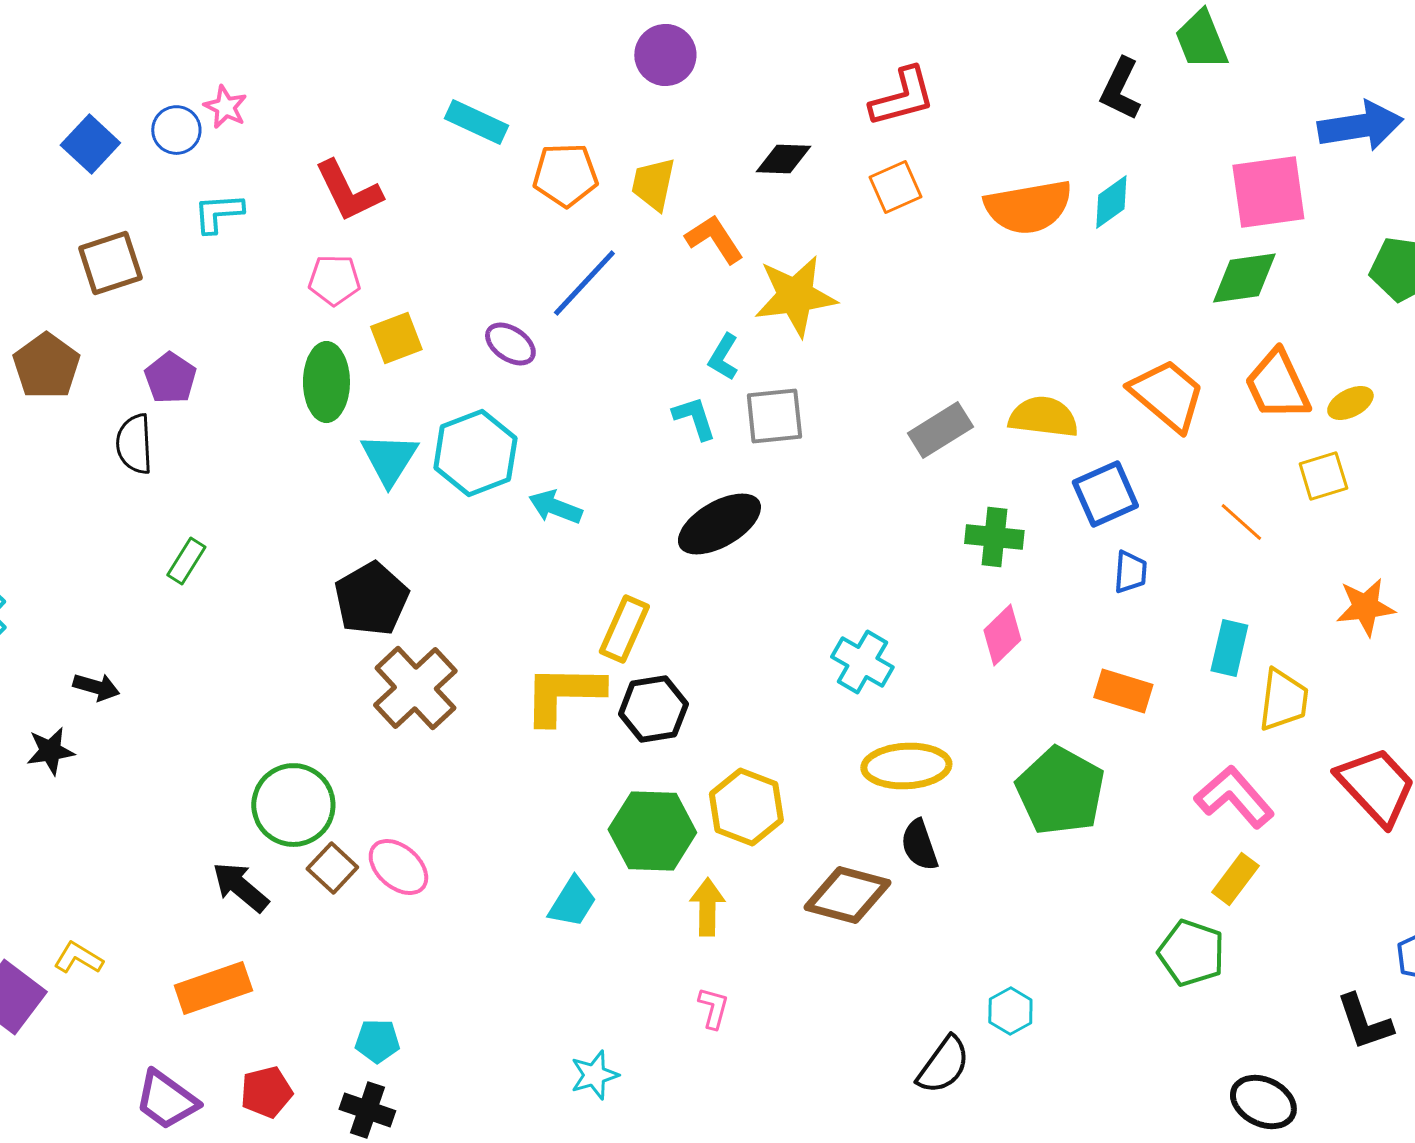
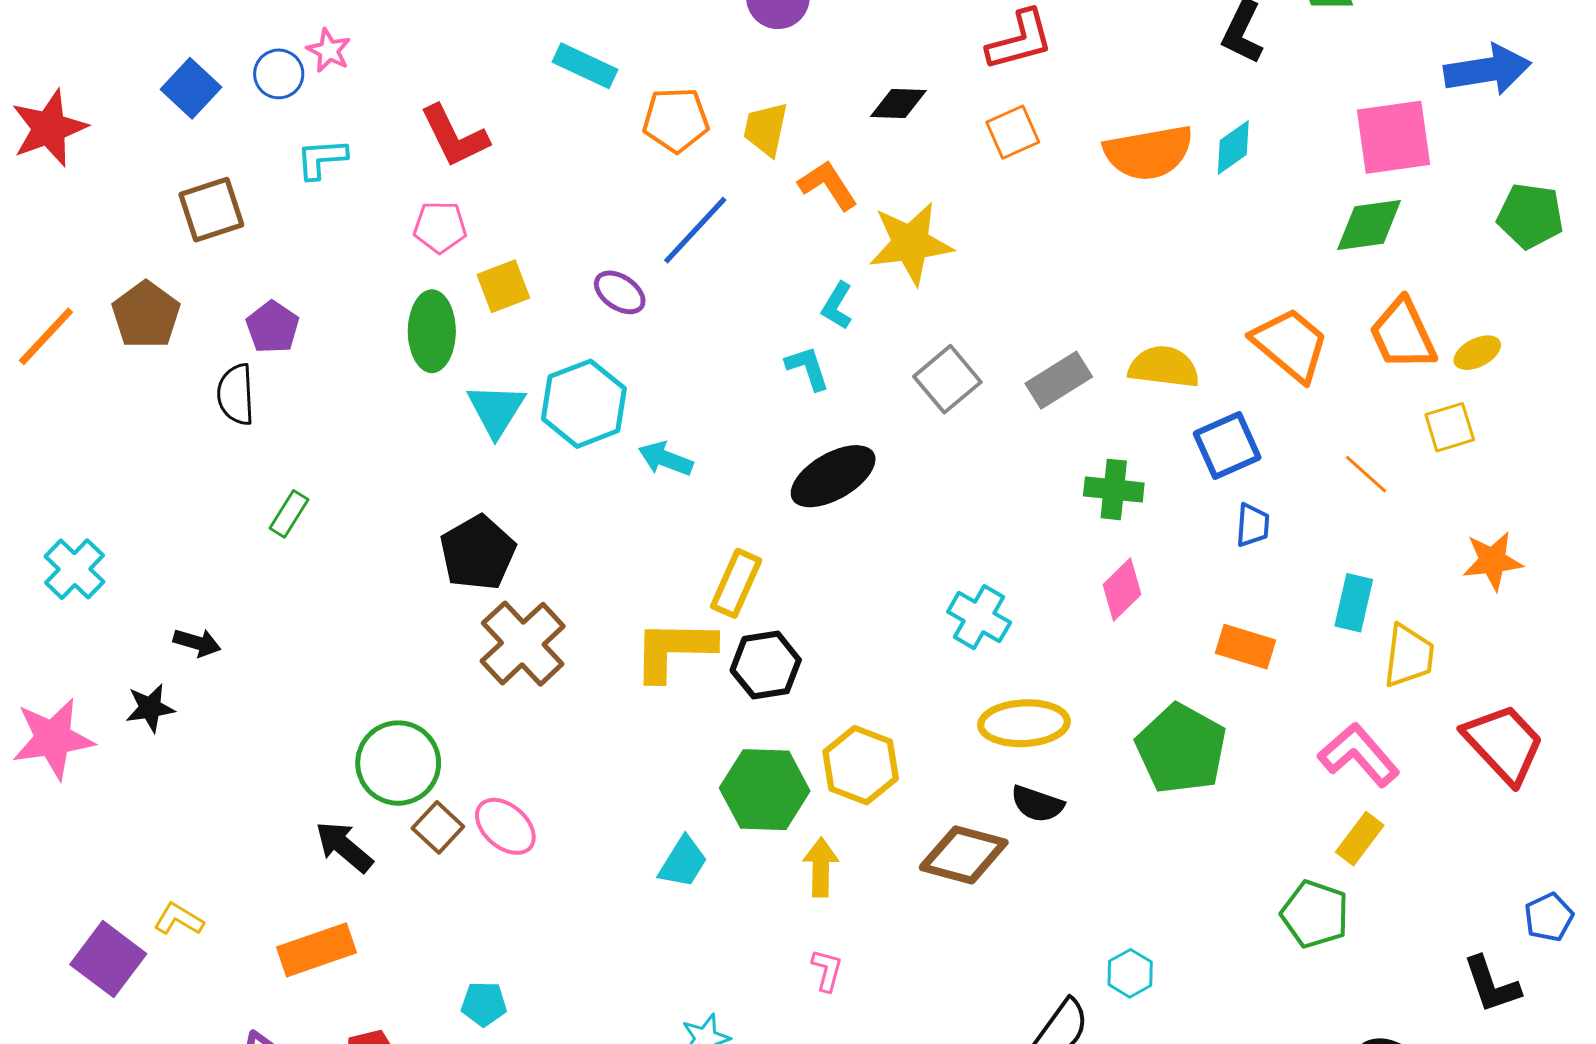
gray square: (774, 416) -> (947, 379), moved, turned -34
black semicircle: (919, 845) -> (1037, 804), turned -52

